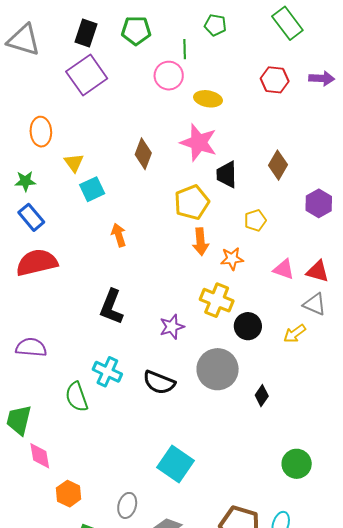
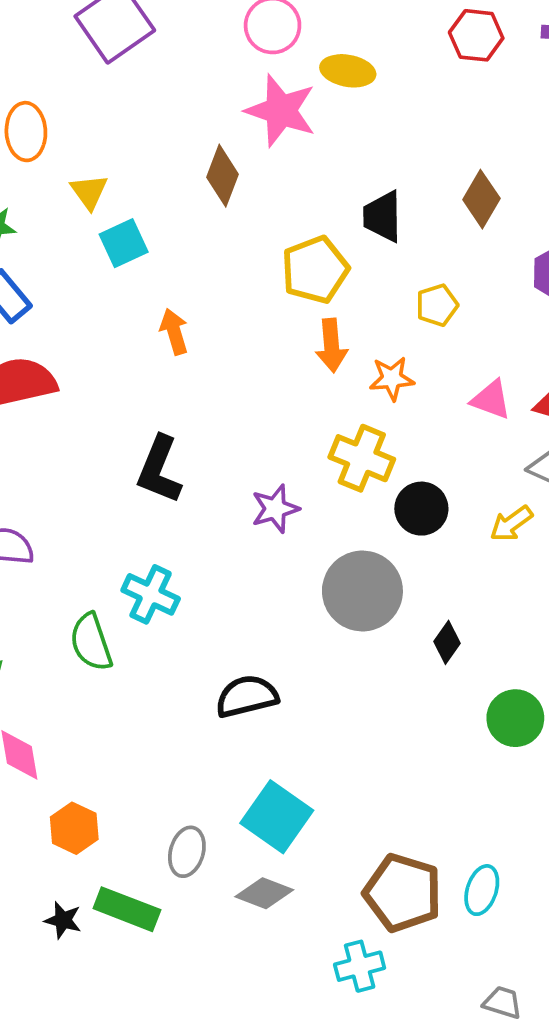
pink star: (199, 143) -> (281, 111), moved
black semicircle: (159, 382) -> (247, 696), moved, turned 144
cyan square: (176, 464) -> (277, 817), moved
green circle: (297, 464) -> (515, 718), moved

